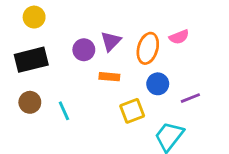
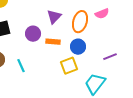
purple circle: (84, 50) -> (33, 34), moved
blue circle: (158, 84) -> (78, 47), moved

